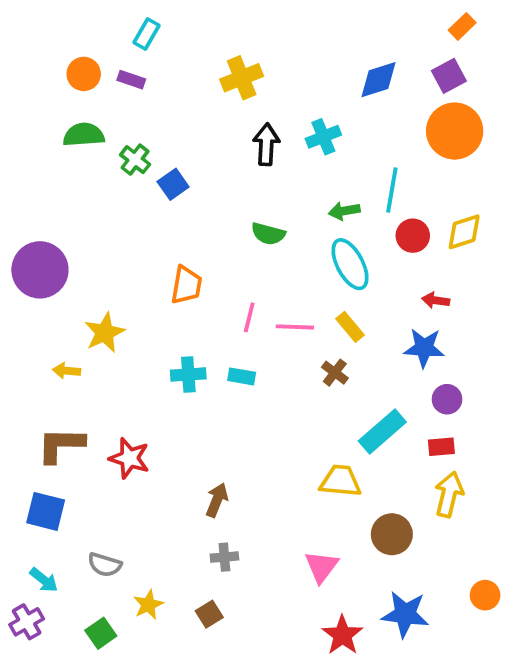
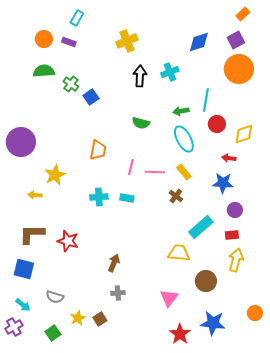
yellow diamond: (464, 232) -> (244, 134), moved
brown square: (209, 614) -> (100, 319), moved

